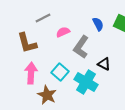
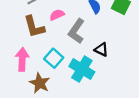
brown L-shape: (27, 43) -> (34, 27), moved

